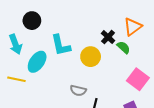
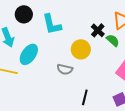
cyan L-shape: (61, 45) -> (52, 24), moved
gray semicircle: (78, 91) -> (65, 69), moved

